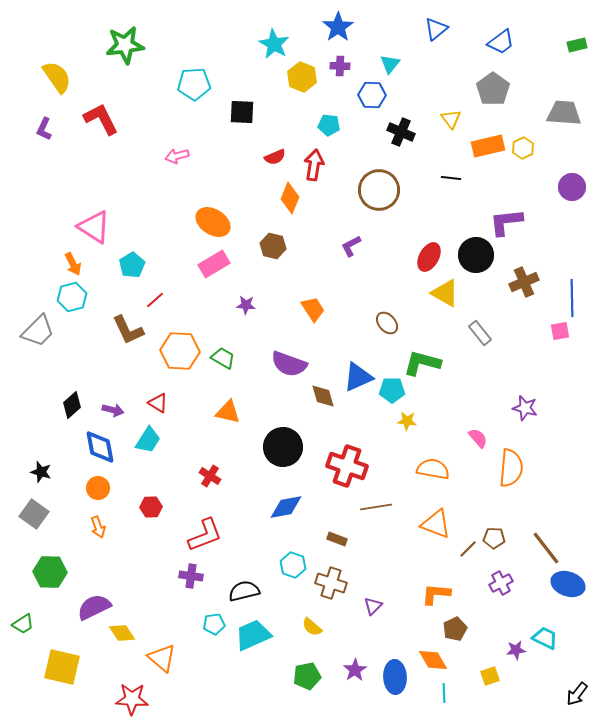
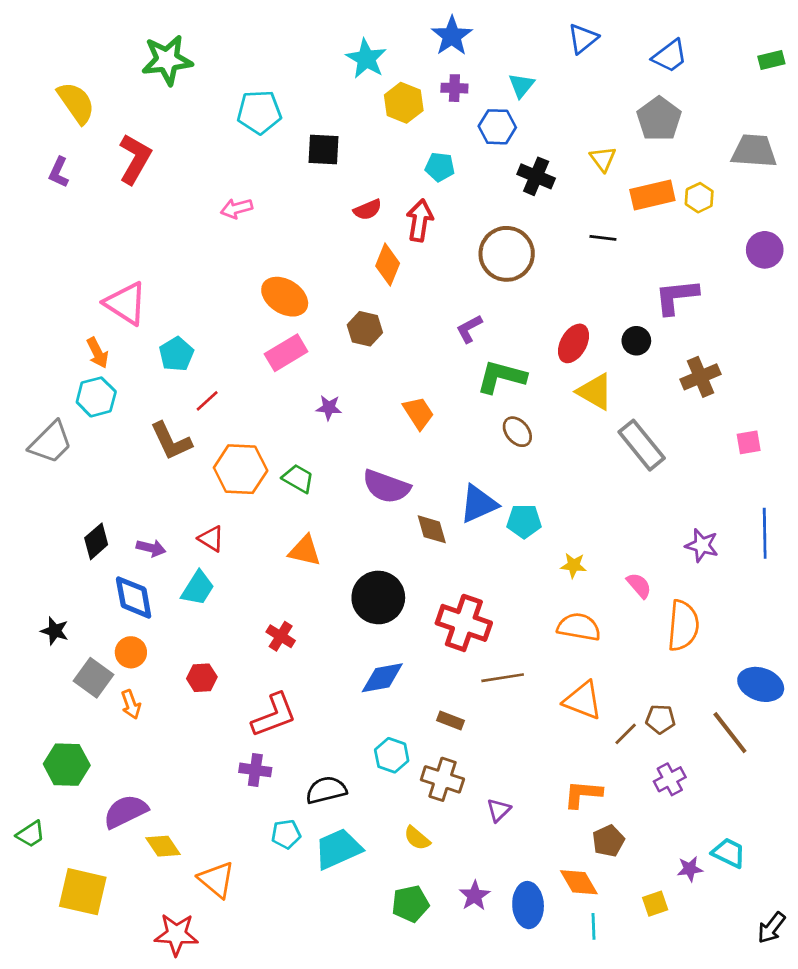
red L-shape: (101, 119) -> (135, 159), turned 57
black circle: (476, 255) -> (636, 341), size x0.6
blue line: (572, 298) -> (765, 533), moved
gray rectangle: (480, 333) -> (642, 445), size x1.5
green L-shape: (422, 363) -> (501, 377), moved
yellow star: (407, 421) -> (573, 565), moved
gray square: (34, 514) -> (93, 678), moved
blue ellipse: (568, 584) -> (761, 684), moved

